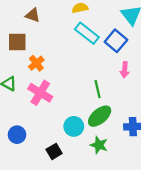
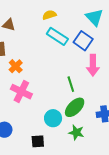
pink arrow: (125, 70) -> (93, 65), size x1.5
black square: (54, 151) -> (38, 141), turned 32

